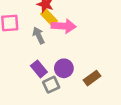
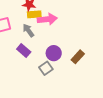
yellow rectangle: (49, 17) -> (34, 14), turned -40
purple rectangle: (39, 69) -> (24, 51), moved

